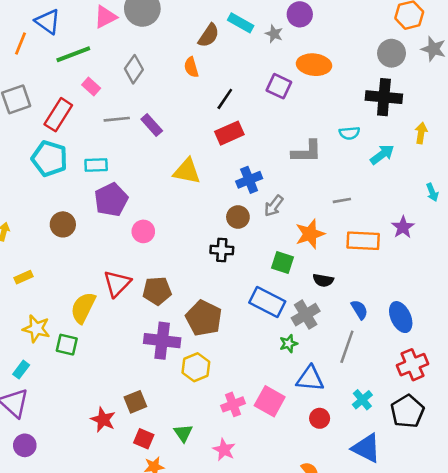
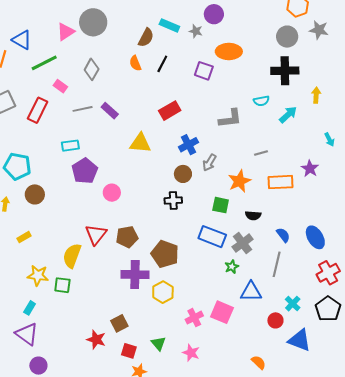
black line: (225, 99) -> (162, 64), moved
cyan pentagon: (49, 159) -> (17, 166), moved
brown circle: (63, 224) -> (35, 194), moved
red circle: (320, 418) -> (275, 320), moved

